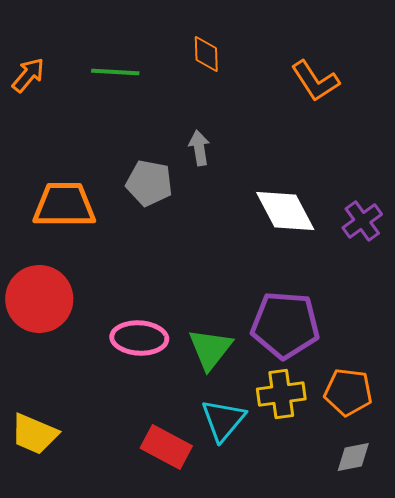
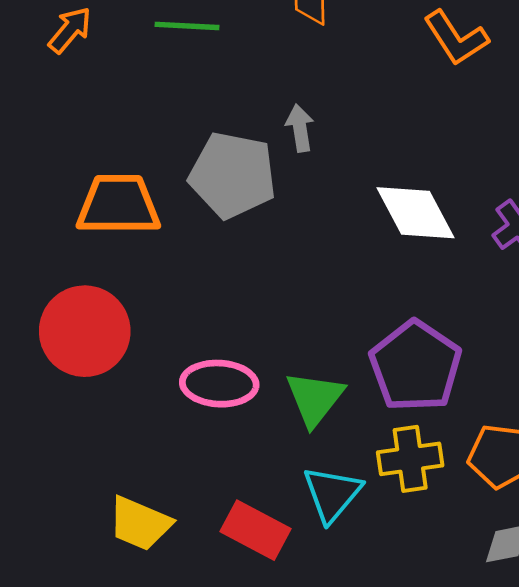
gray pentagon: (149, 183) -> (233, 175), size x1.4
purple pentagon: (285, 325) -> (416, 366), turned 30
yellow trapezoid: (34, 434) -> (140, 523), moved

